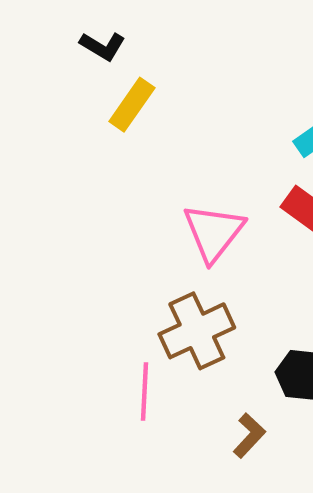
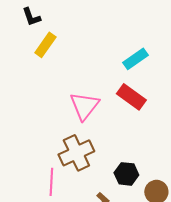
black L-shape: (103, 46) -> (31, 17), turned 40

